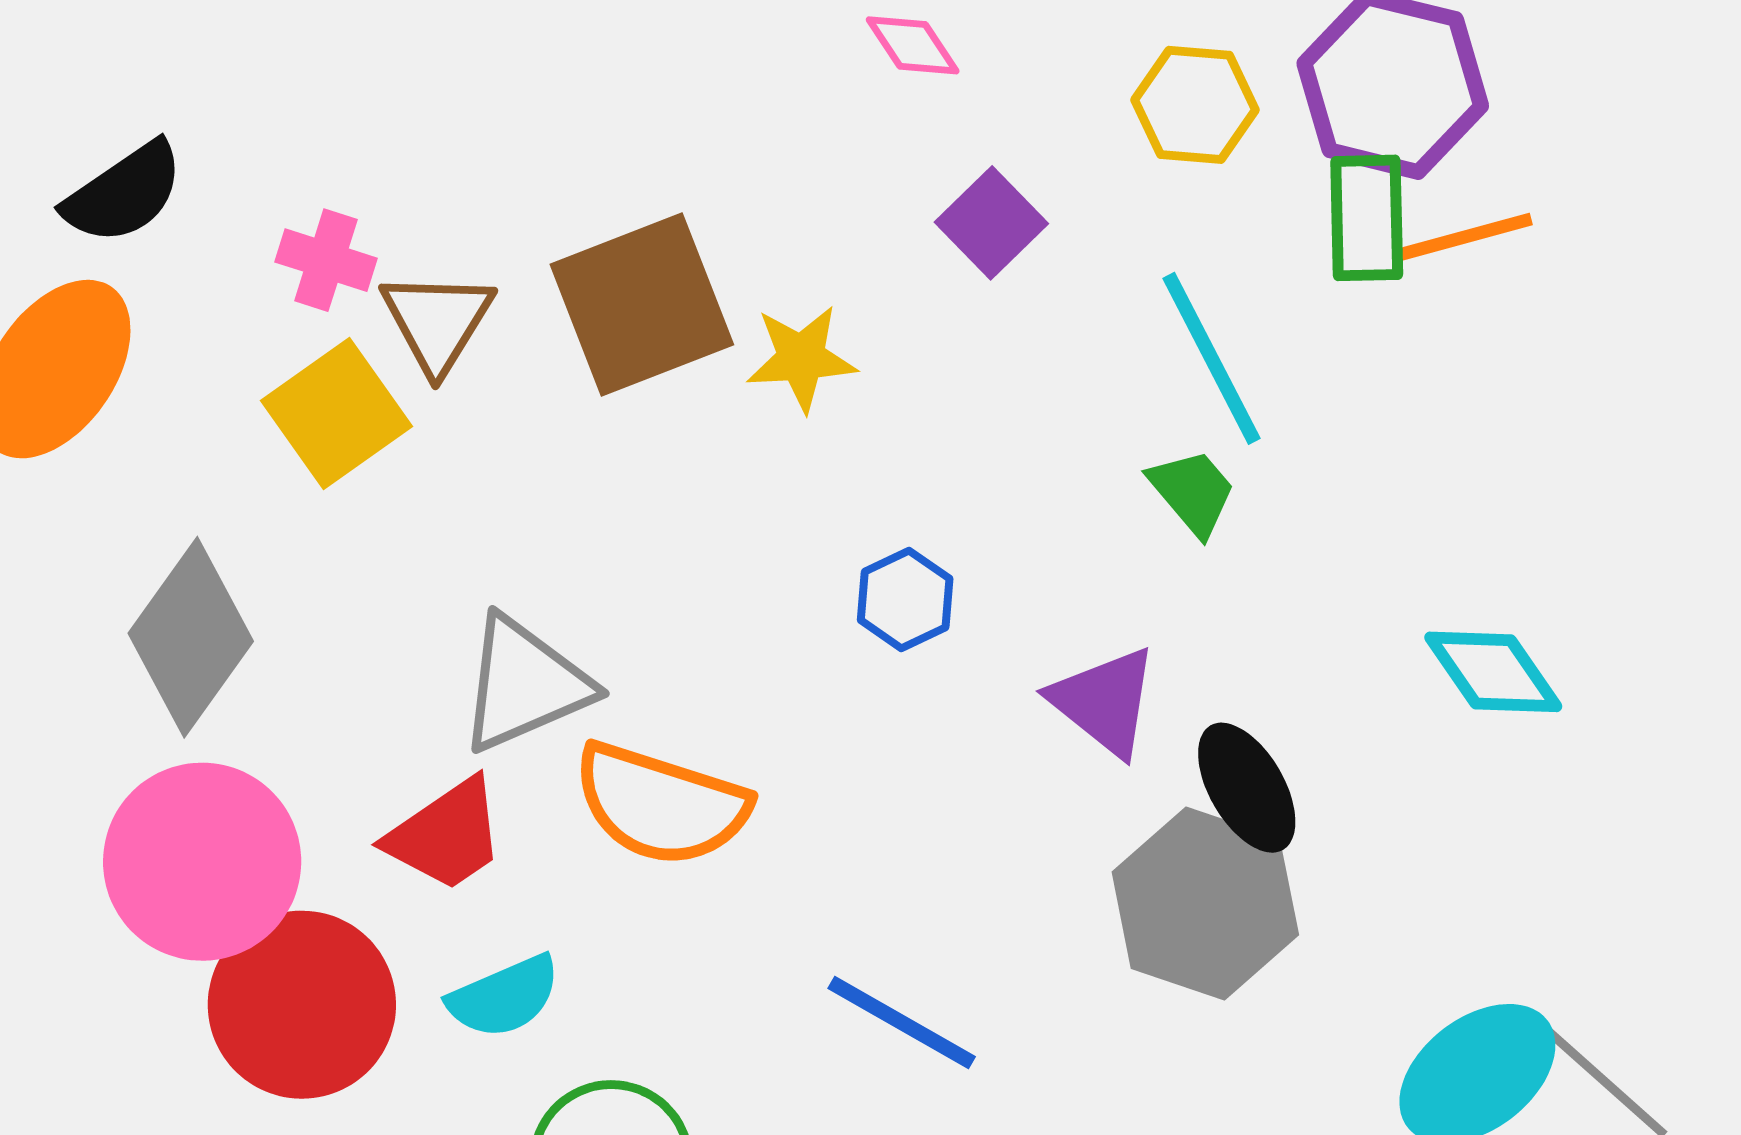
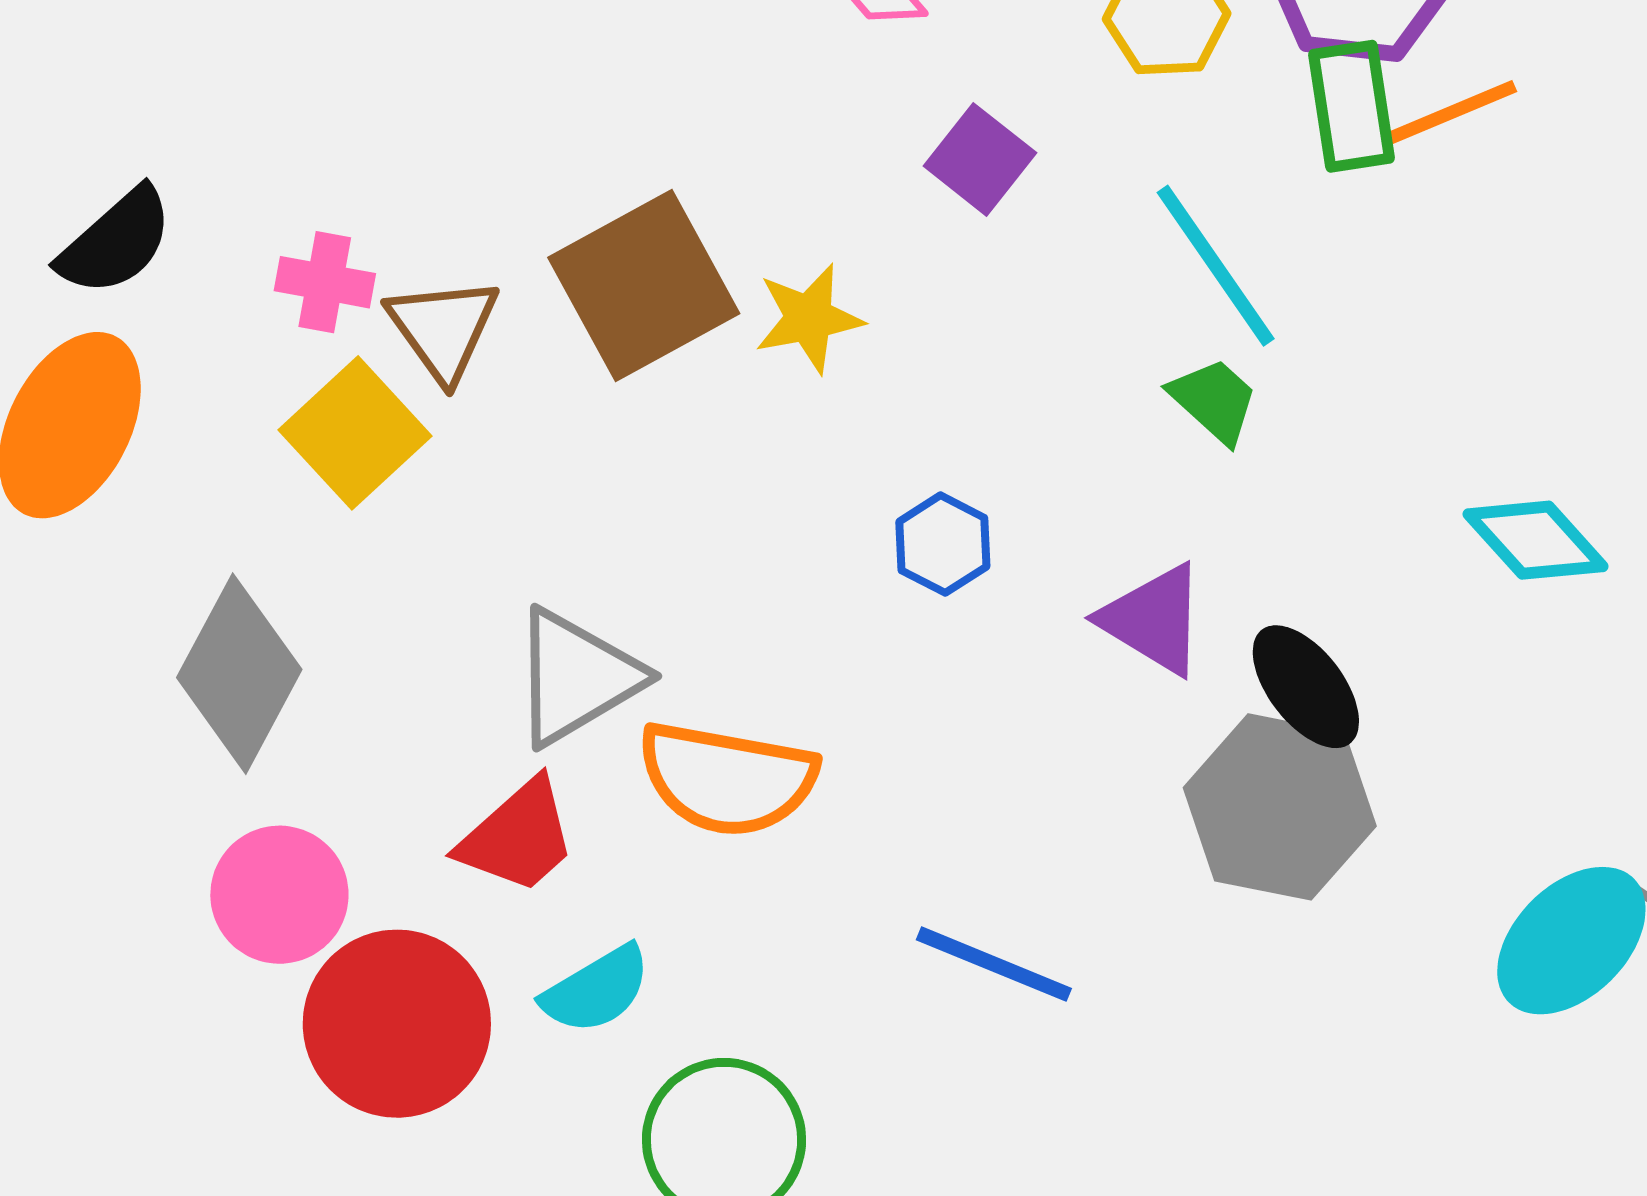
pink circle: (202, 862) -> (279, 895), size x0.7

